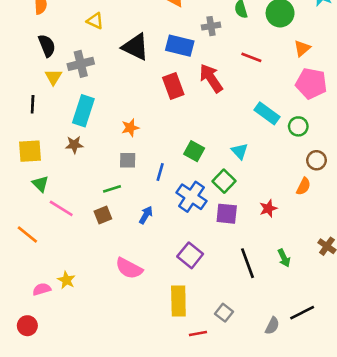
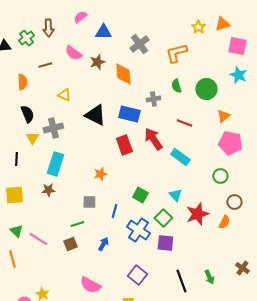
cyan rectangle: (267, 113) -> (180, 157), moved
orange star: (130, 128) -> (100, 174), moved
green triangle: (40, 184) -> (16, 231), moved
red star: (268, 208) -> (197, 214), moved, size x1.6
orange line: (27, 234) -> (12, 259), turned 36

